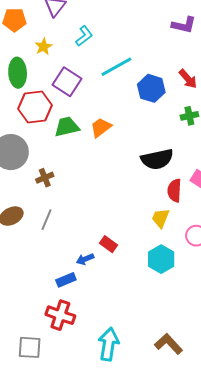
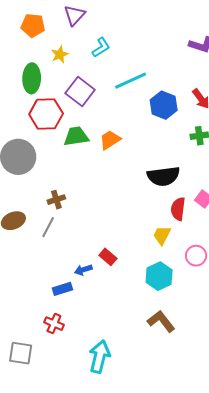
brown cross: (45, 178) -> (56, 200), moved
red cross: (60, 315) -> (54, 324), size x0.7
brown L-shape: (169, 344) -> (161, 321), moved

